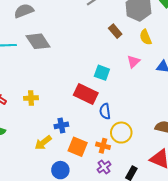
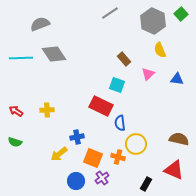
brown rectangle: (115, 31) -> (124, 59), moved
purple cross: (104, 167) -> (102, 178), moved

